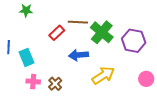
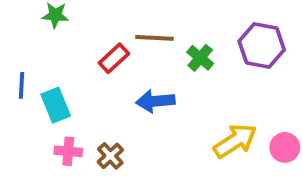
green cross: (102, 32) -> (200, 58), size x0.6
purple hexagon: (134, 41) -> (262, 45), moved
yellow arrow: (103, 75) -> (235, 141), moved

